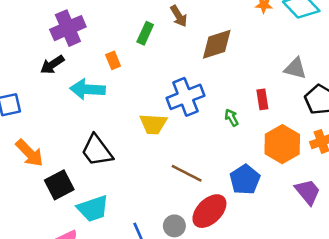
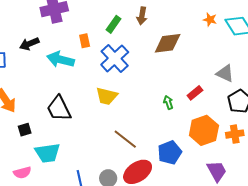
brown arrow: (179, 16) -> (142, 16), turned 30
black arrow: (52, 65) -> (29, 44), moved
blue cross: (185, 97) -> (115, 58), moved, turned -32
red rectangle: (262, 99) -> (195, 93), turned 49
black square: (59, 185) -> (25, 130), size x0.6

